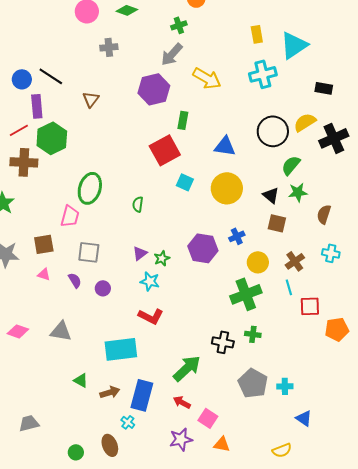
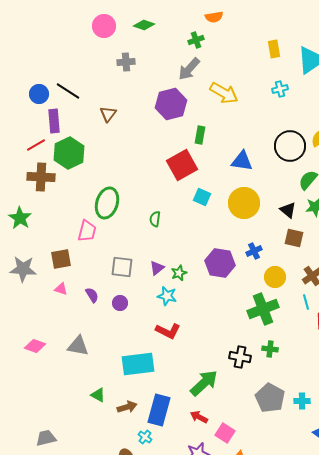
cyan cross: (263, 74) -> (280, 89), size x0.6
gray square: (89, 252) -> (122, 267), moved

